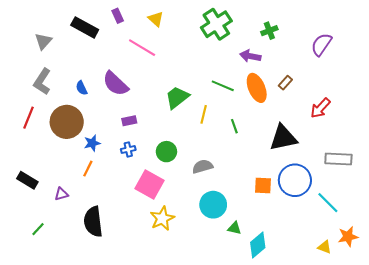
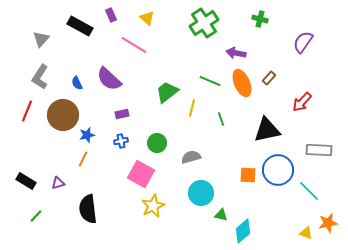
green cross: (269, 31) -> (260, 19), moved, turned 35
black rectangle: (27, 180) -> (26, 181), moved

